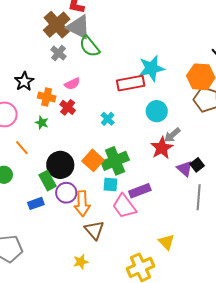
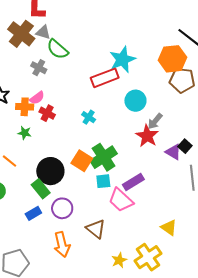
gray triangle: (78, 27) -> (43, 32), size x0.6
gray cross: (59, 53) -> (39, 68), moved
pink semicircle: (72, 84) -> (37, 98), moved
purple circle: (66, 193) -> (62, 208), moved
orange arrow: (82, 204) -> (62, 244), moved
yellow star: (81, 262) -> (119, 260), moved

